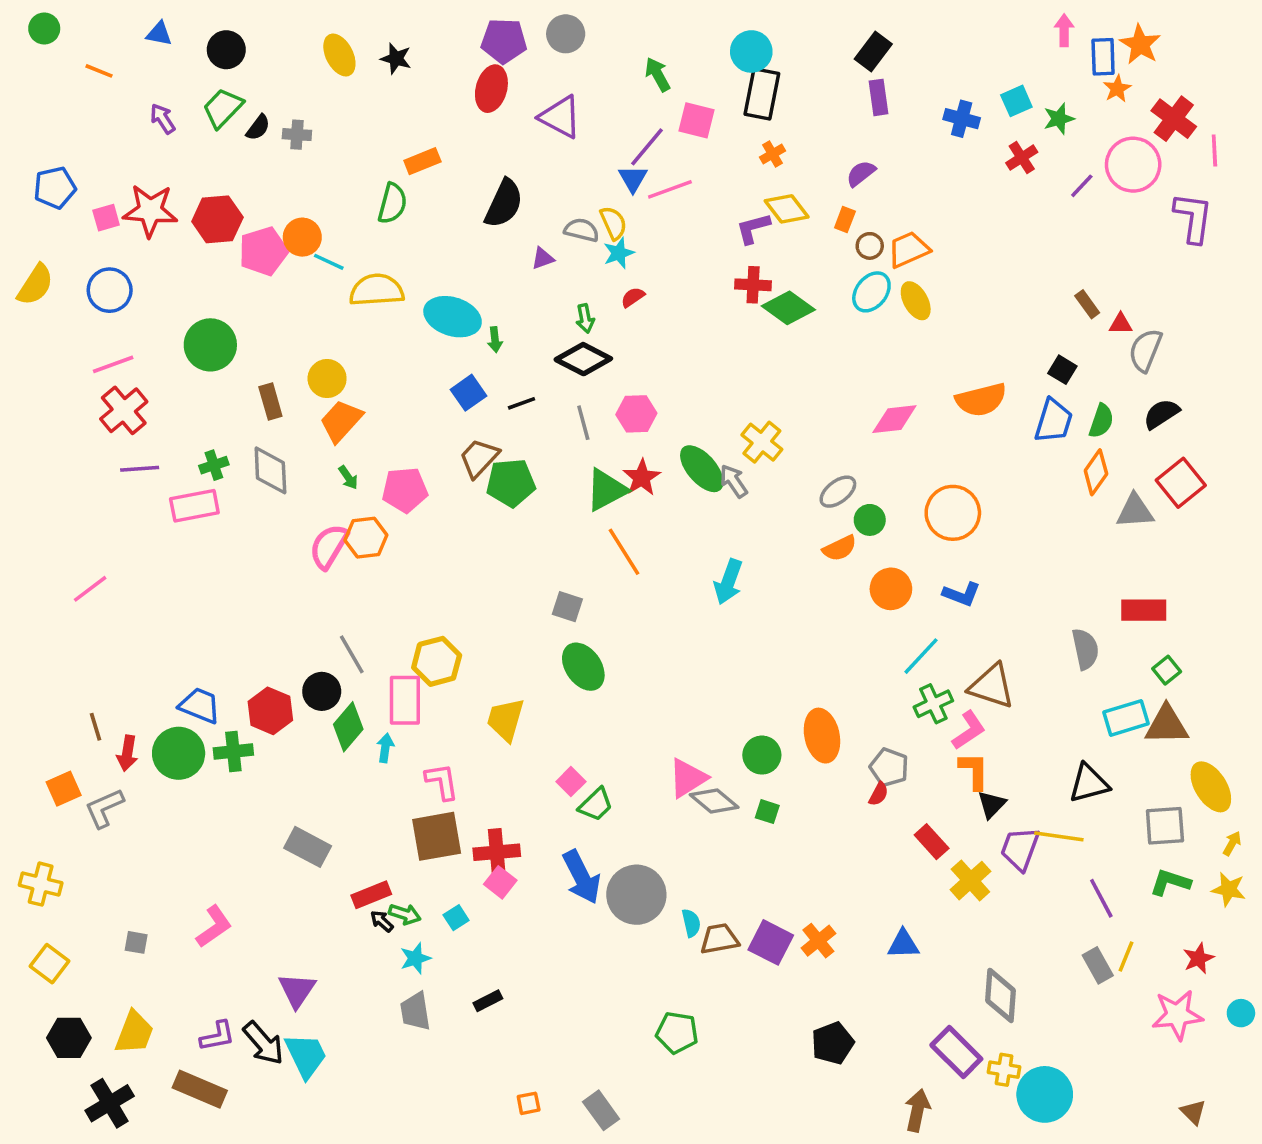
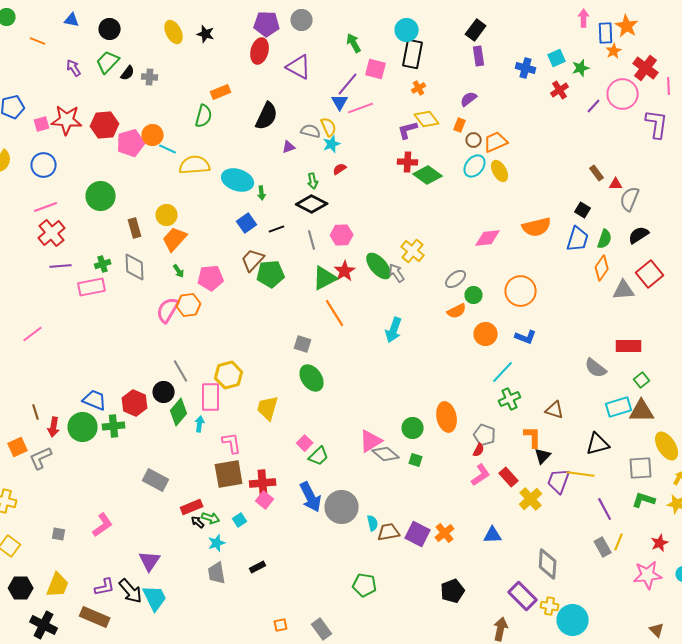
gray semicircle: (1085, 649) -> (596, 368), turned 140
brown triangle: (992, 686) -> (555, 410), moved, size x0.7
pink L-shape: (969, 730) -> (481, 475), moved
black cross: (110, 1103) -> (44, 625), turned -32

